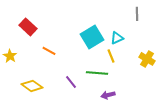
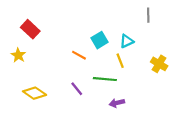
cyan square: (92, 37) -> (100, 40), size x0.7
orange line: (49, 51) -> (79, 55), moved
yellow star: (10, 56) -> (18, 55), moved

